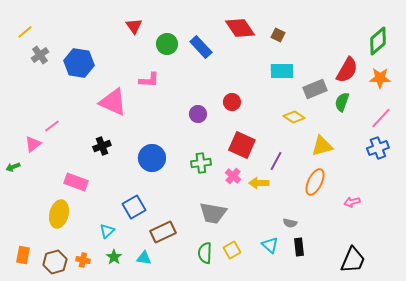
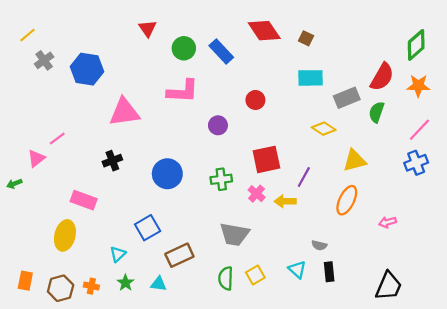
pink L-shape: (149, 80) -> (183, 91), moved, size x1.4
pink triangle: (113, 102) -> (124, 112), turned -32
red circle: (232, 102) -> (255, 100), moved
red square: (242, 145) -> (266, 159), turned -36

